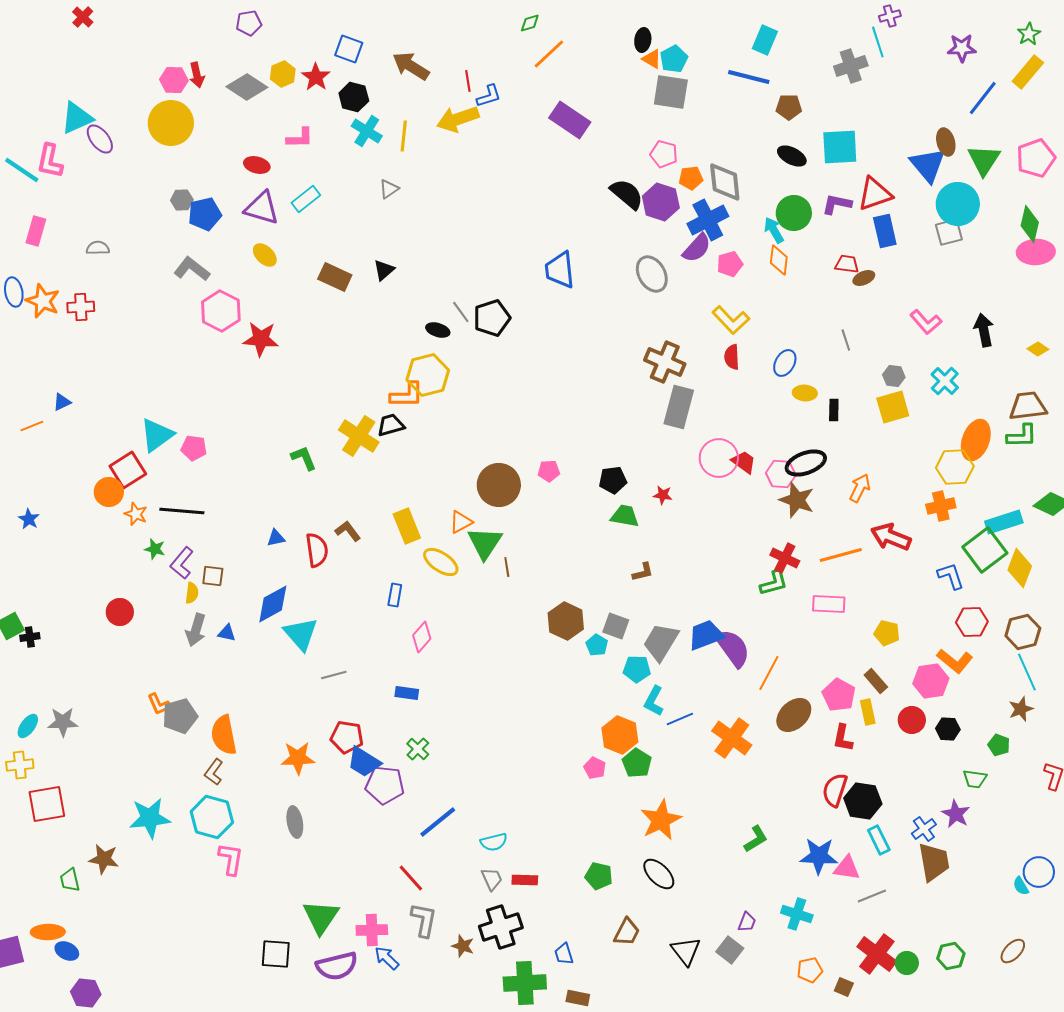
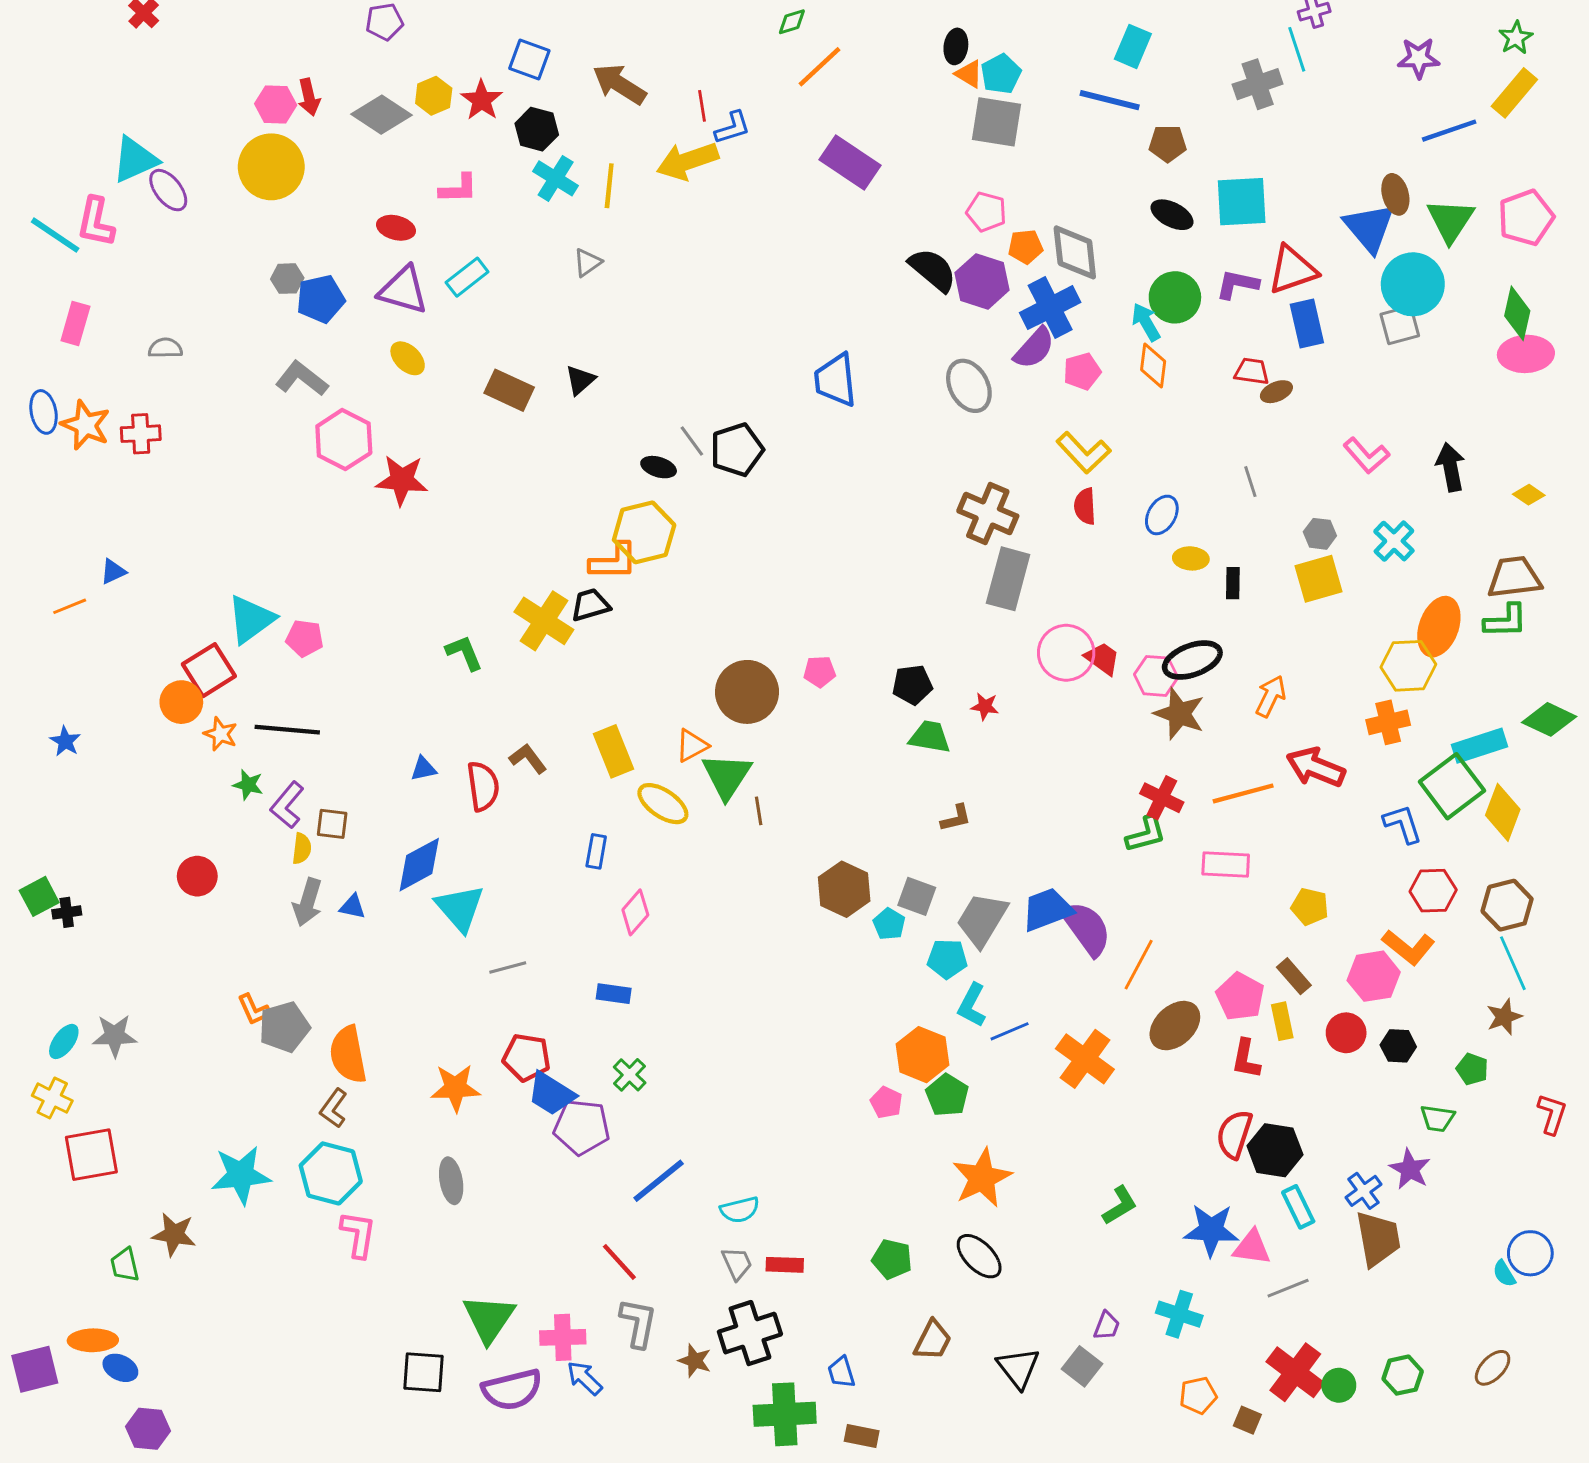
blue line: (983, 98) -> (1449, 131), turned 33
yellow cross: (20, 765) -> (52, 1098), turned 32

